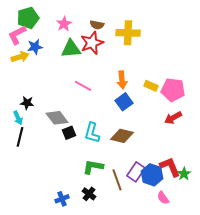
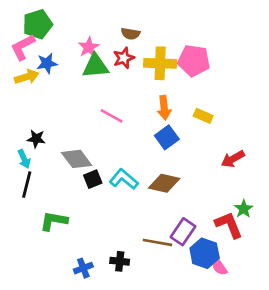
pink star: (64, 24) -> (89, 47), moved
yellow cross: (128, 33) -> (160, 63), moved
red star: (92, 43) -> (124, 58), size x0.7
pink pentagon: (173, 90) -> (194, 61), moved
cyan L-shape: (92, 133) -> (124, 179), turned 115
green L-shape: (93, 167) -> (54, 221), moved
green star: (184, 174) -> (244, 209), moved
blue hexagon: (152, 175) -> (205, 253), moved
brown line: (117, 180) -> (157, 242), turned -60
black cross: (89, 194) -> (120, 261), turned -32

